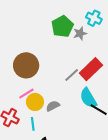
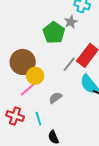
green pentagon: (62, 26) -> (54, 33), moved
yellow circle: (35, 102) -> (35, 76), moved

